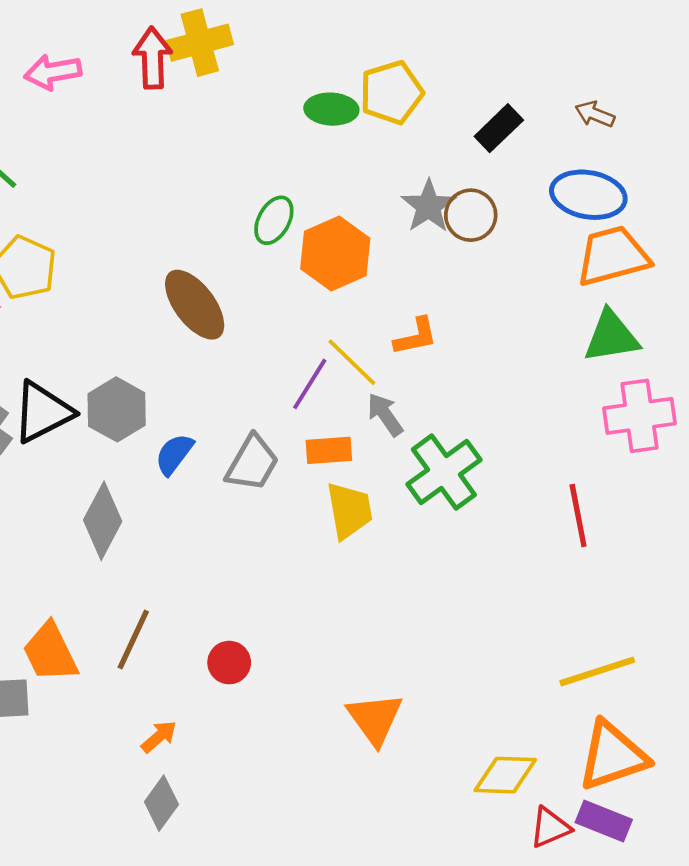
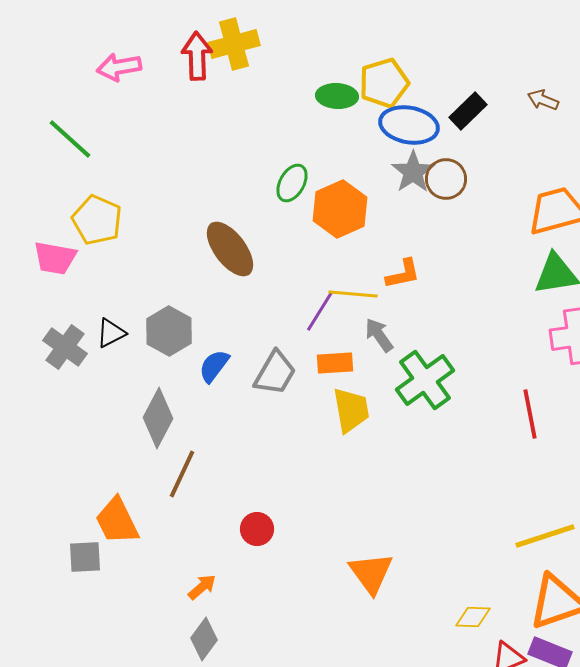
blue ellipse: (588, 195) -> (409, 125), moved
yellow line: (352, 362) -> (353, 294), turned -39
black triangle: (43, 412) -> (111, 333), size x0.6
brown line: (133, 640) -> (182, 474), moved
yellow diamond: (505, 775) -> (473, 617), size x0.7

